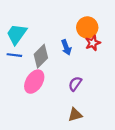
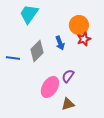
cyan trapezoid: (17, 34) -> (29, 14), moved
blue line: (14, 55) -> (13, 58), moved
pink ellipse: (34, 82) -> (50, 87), moved

